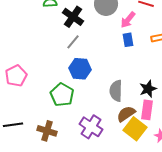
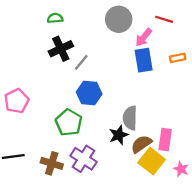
black cross: (73, 17) -> (61, 49), moved, turned 30
blue rectangle: (128, 40) -> (144, 60), size x1.5
black star: (148, 89) -> (119, 135), moved
purple cross: (91, 127) -> (84, 159), moved

